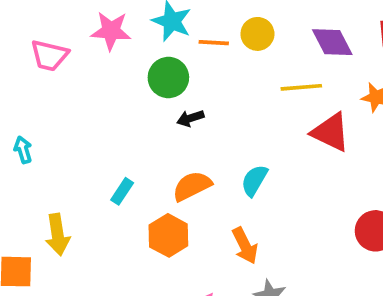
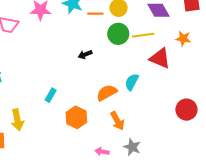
green circle: (168, 78) -> (118, 34), moved
cyan semicircle: (254, 180) -> (132, 82), moved
orange semicircle: (192, 186) -> (107, 93), moved

